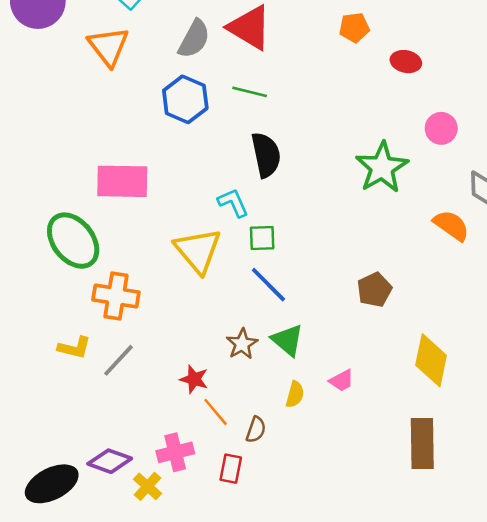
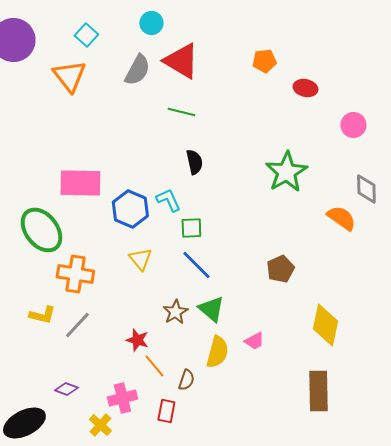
blue hexagon: (185, 99) -> (130, 209), moved
pink circle: (441, 128) -> (353, 125), moved
black semicircle: (266, 155) -> (194, 162), size x0.7
yellow triangle: (198, 251) -> (140, 259), moved, size x0.6
yellow semicircle: (295, 394) -> (217, 352), size x1.5
purple diamond: (110, 461) -> (66, 389), moved, size x0.7

